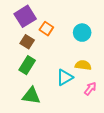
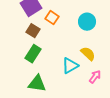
yellow semicircle: (83, 65) -> (88, 54), turned 35

